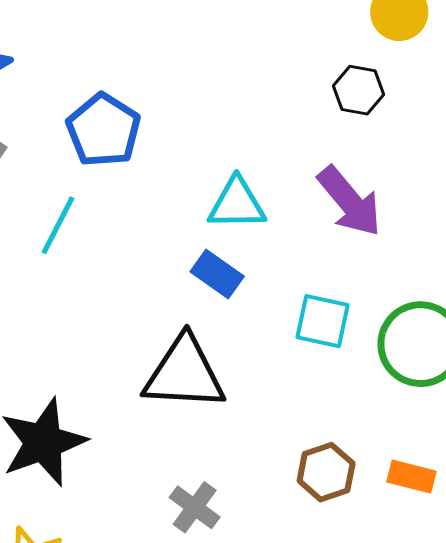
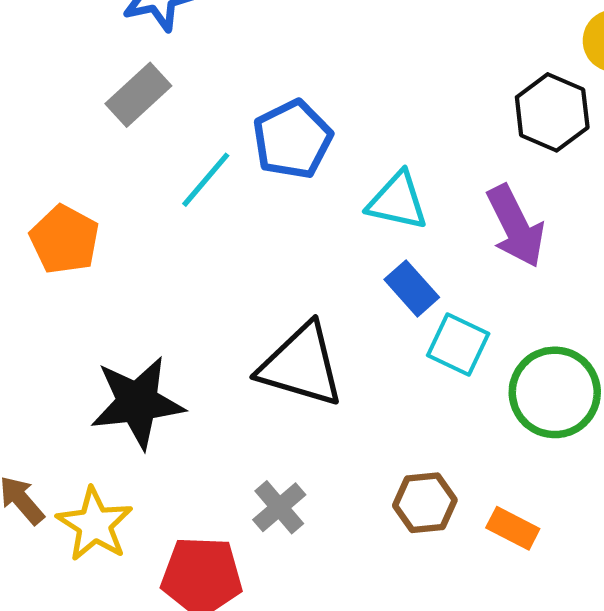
black hexagon: (358, 90) -> (552, 112), size x1.4
blue pentagon: (104, 130) -> (292, 139), moved
blue rectangle: (217, 274) -> (412, 288), moved

